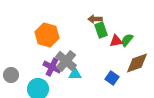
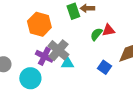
green rectangle: (101, 30) -> (73, 11), moved
green semicircle: (127, 40) -> (96, 34), moved

